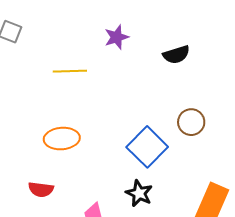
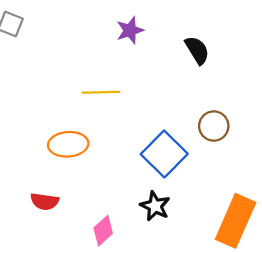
black semicircle: (176, 55) -> (197, 50), turned -104
yellow line: (70, 71) -> (101, 92), moved

